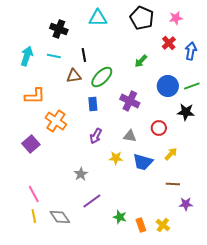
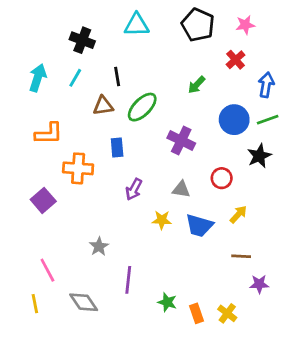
blue arrow: (191, 51) -> (266, 85), moved
cyan line: (54, 56) -> (75, 78), turned -72
blue rectangle: (93, 104) -> (117, 148), moved
black star: (186, 112) -> (259, 156), turned -30
orange cross: (56, 121) -> (78, 168), turned -30
gray star: (81, 174) -> (99, 246), moved
purple line: (92, 201) -> (128, 280), turned -48
yellow line: (34, 216) -> (35, 304), moved

